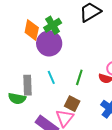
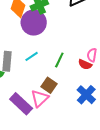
cyan line: (51, 77) -> (32, 56), turned 72

